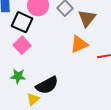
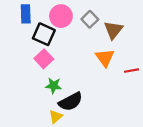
orange triangle: (79, 44) -> (105, 58), turned -42
green star: (18, 76) -> (53, 86), moved

